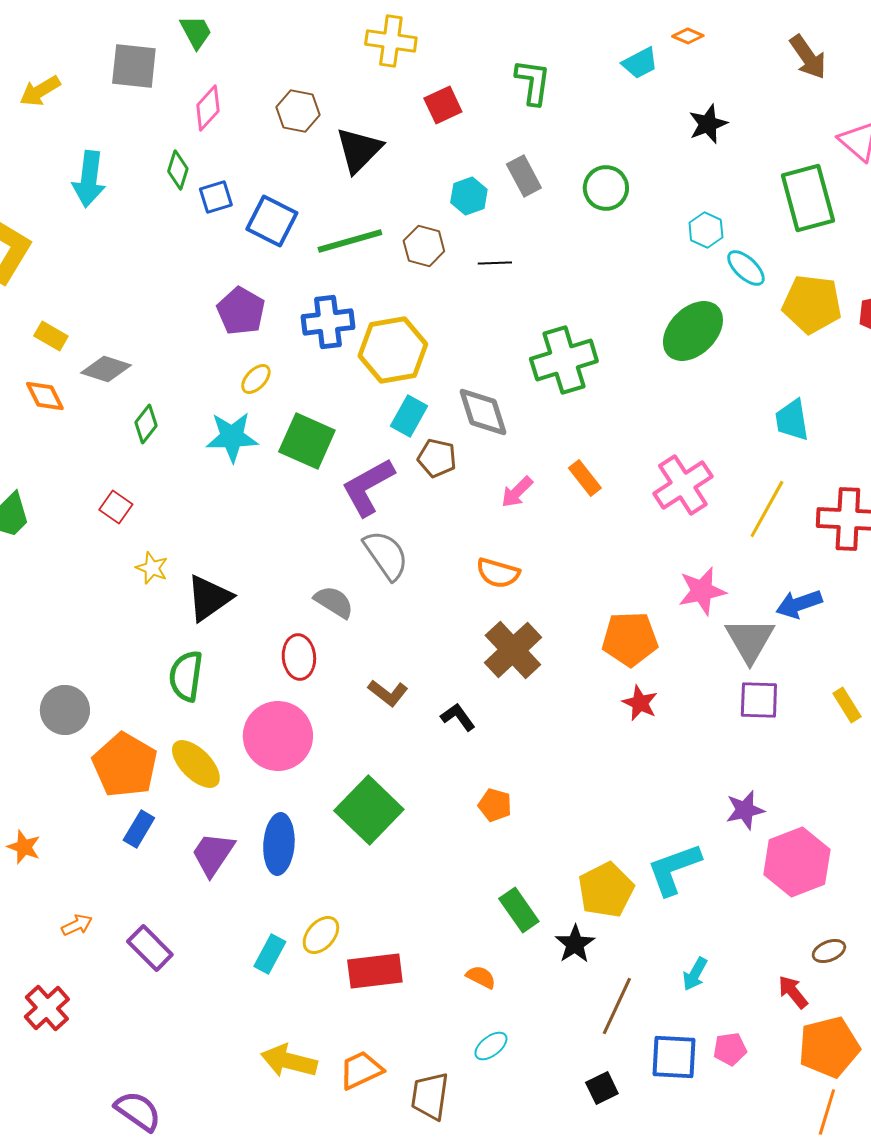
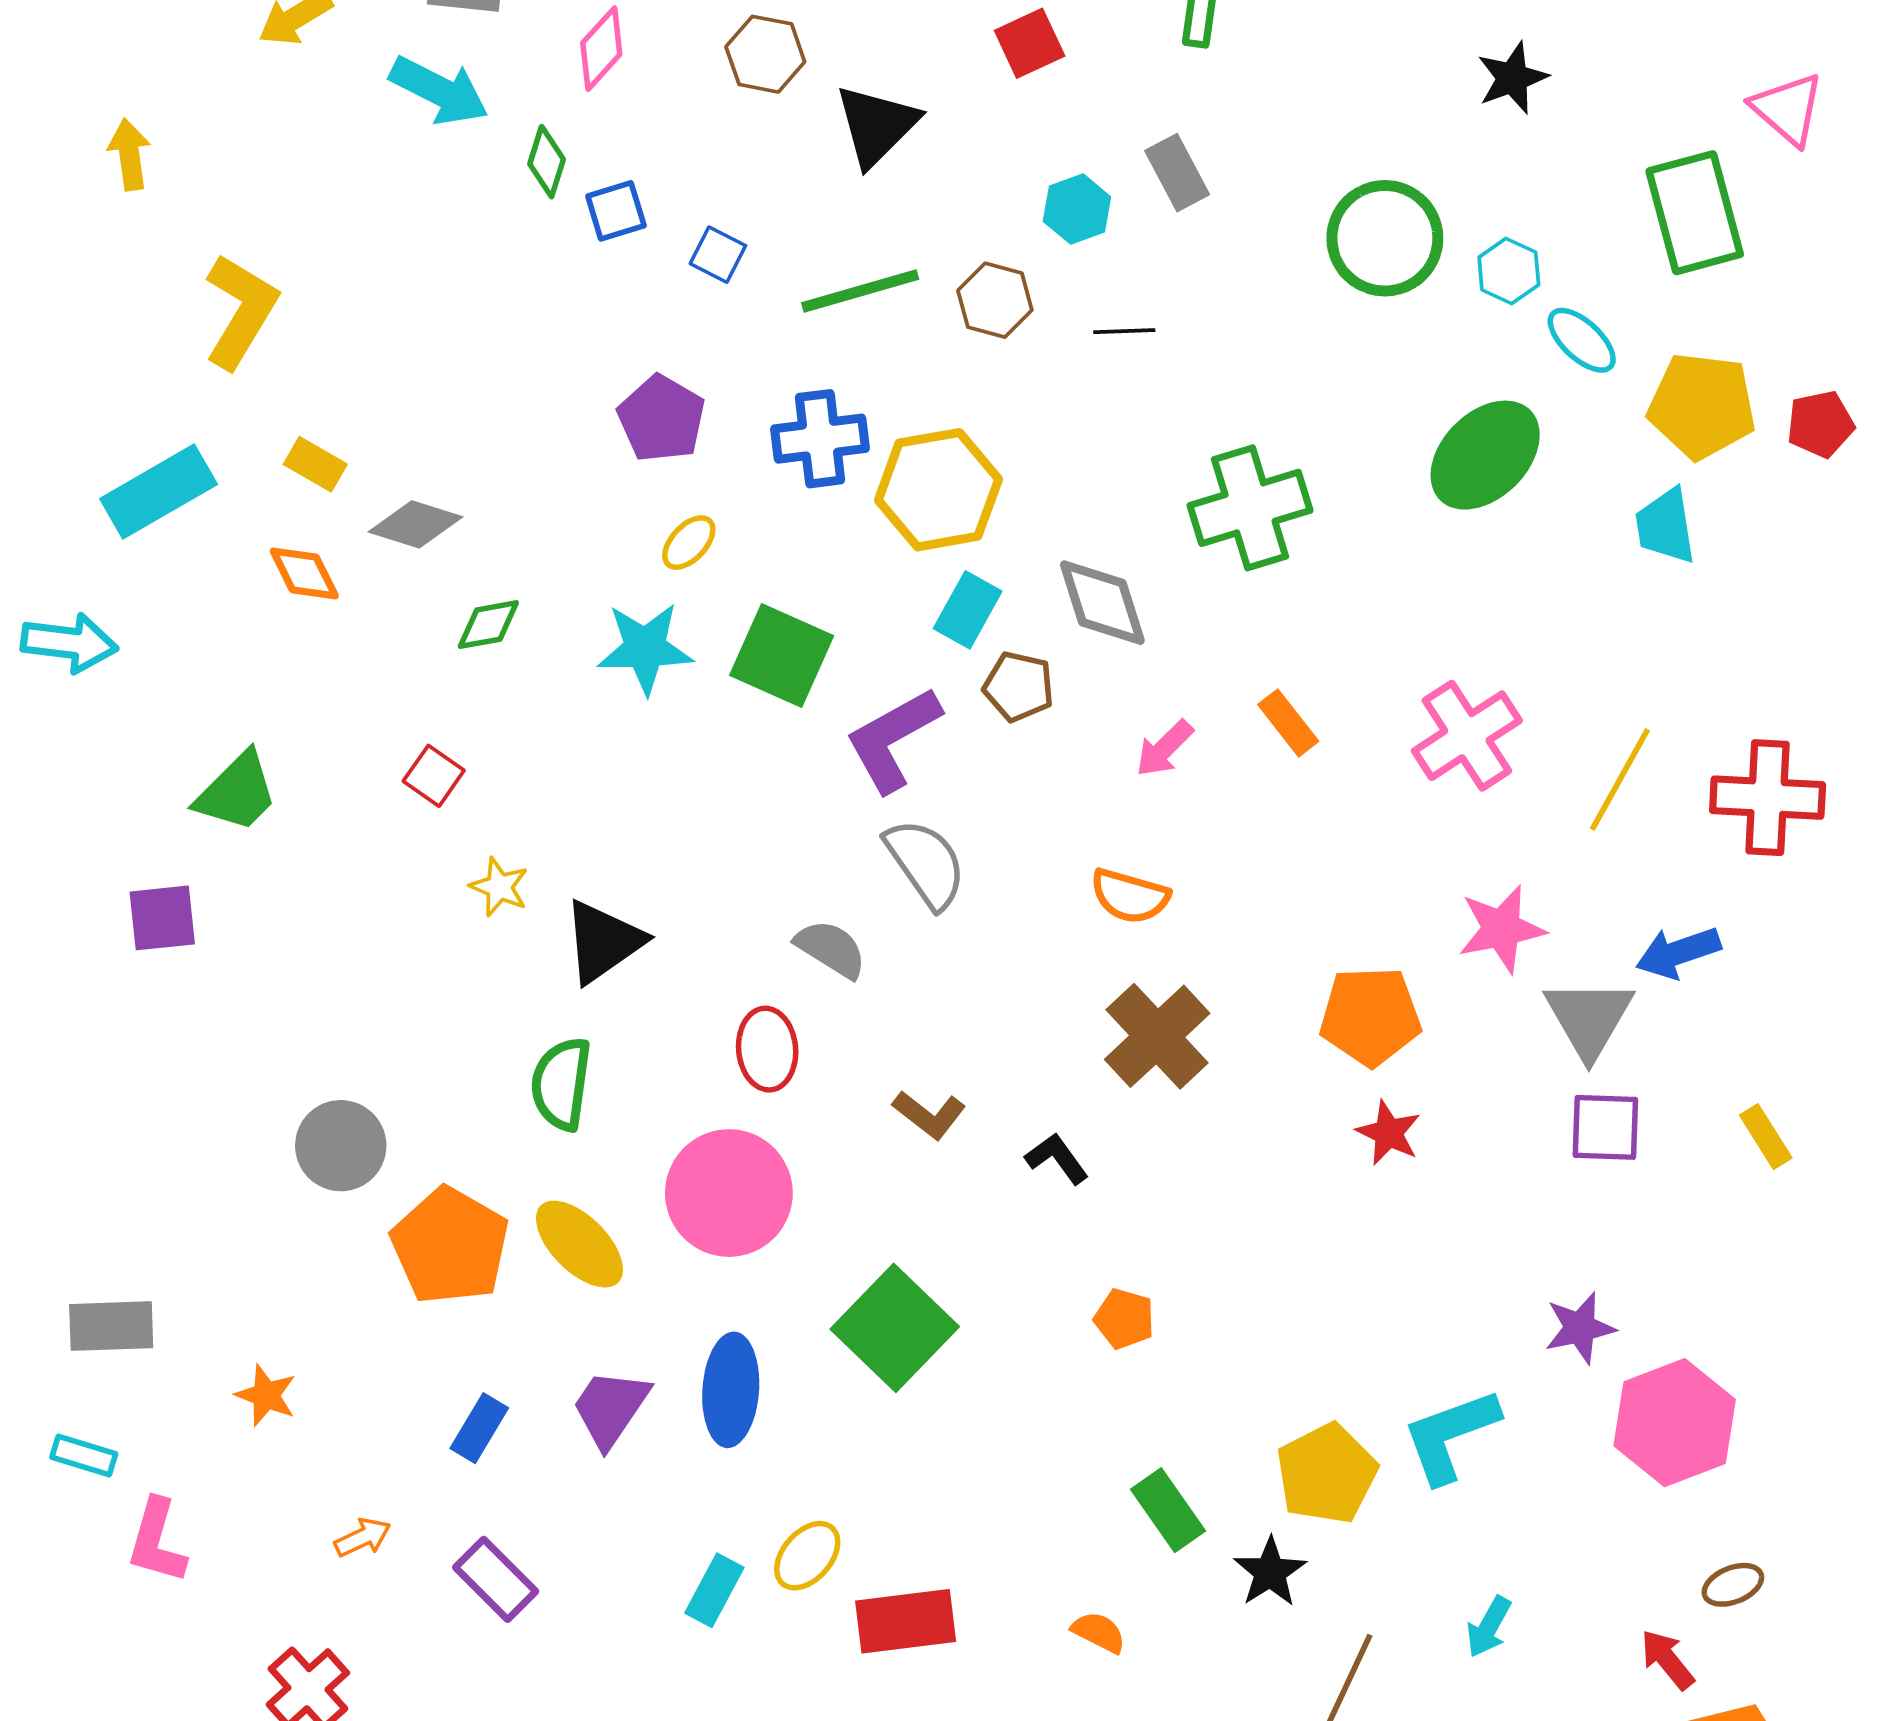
cyan arrow: (89, 179) -> (439, 91), moved, turned -70
green circle: (606, 188) -> (1385, 238), moved, size x1.4
blue square: (272, 221) -> (718, 255), size x0.6
cyan trapezoid: (792, 420) -> (1665, 526), moved
green diamond: (146, 424) -> (488, 625), turned 42
blue rectangle: (139, 829) -> (479, 1428), moved

